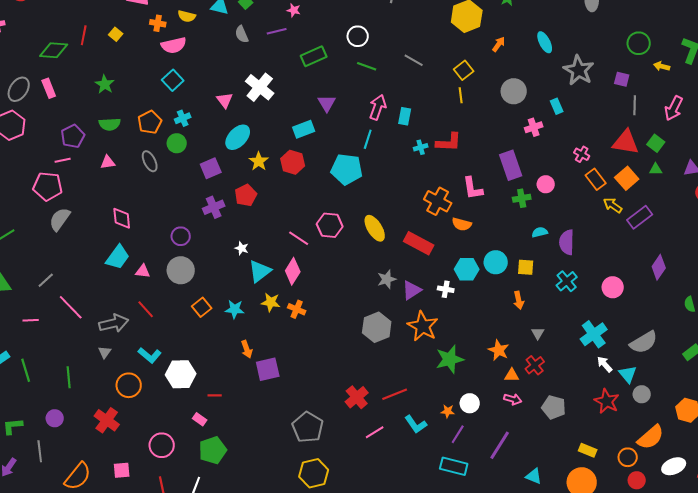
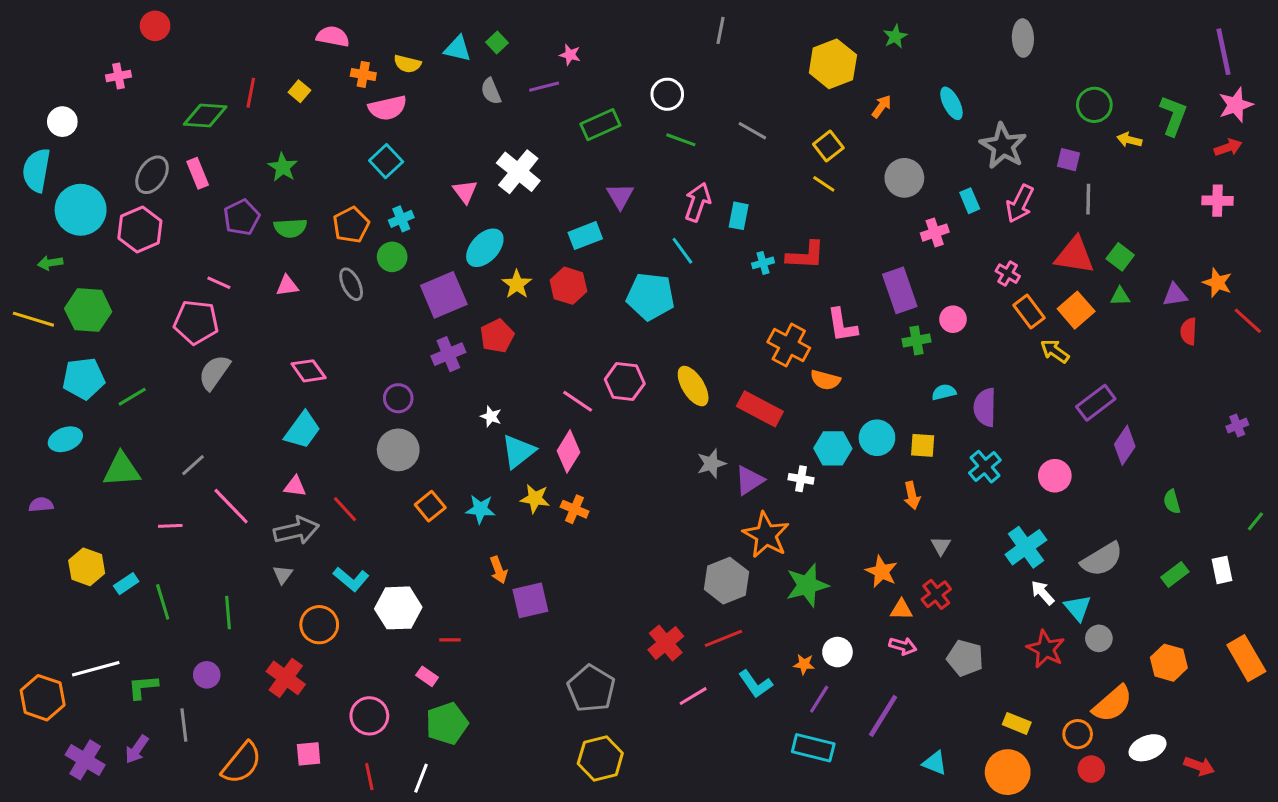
yellow line: (461, 95) -> (824, 184), turned -49
pink arrow: (674, 108) -> (1020, 204), moved
purple pentagon: (73, 136) -> (242, 217), moved
cyan line: (368, 139) -> (682, 251), turned -54
pink line: (63, 160) -> (219, 283), turned 35
purple square: (211, 168) -> (444, 295), size x1.4
purple rectangle: (640, 217) -> (1096, 403), moved
pink diamond: (122, 218) -> (309, 371), turned -30
pink triangle: (143, 271) -> (295, 486), moved
gray hexagon: (377, 327) -> (727, 581), moved

